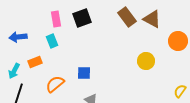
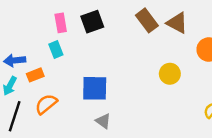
blue arrow: (18, 37) -> (15, 60), moved
blue square: (84, 73) -> (95, 88), size x1.6
orange semicircle: (55, 84) -> (46, 104), moved

